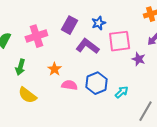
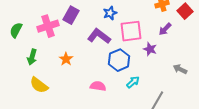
purple rectangle: (69, 25) -> (71, 15), moved
blue hexagon: (97, 83) -> (119, 60), moved
pink semicircle: (69, 85) -> (98, 86), moved

